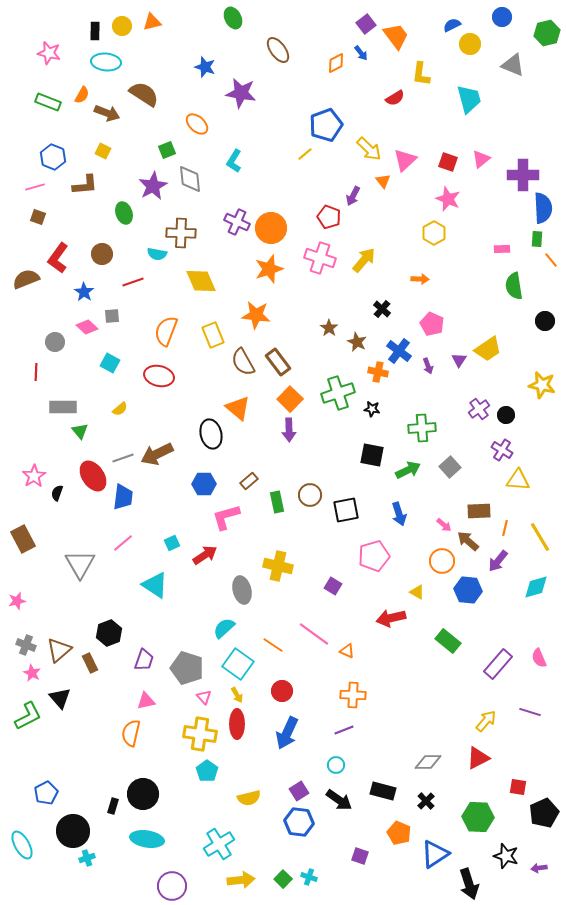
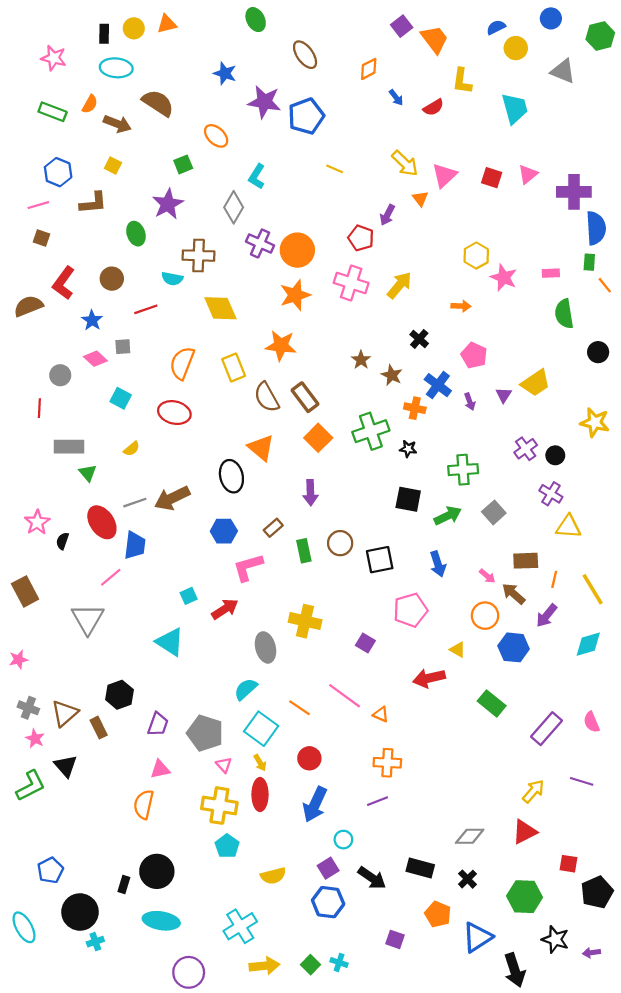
blue arrow: (361, 53) -> (396, 97), moved
blue pentagon: (326, 125) -> (306, 116), moved
yellow line: (305, 154) -> (335, 169), turned 63
gray diamond: (190, 179) -> (234, 207), moved, turned 36
pink star: (448, 199) -> (504, 278), moved
purple arrow: (289, 430) -> (310, 493), moved
pink line: (123, 543) -> (111, 577), moved
cyan circle: (336, 765) -> (343, 840), moved

